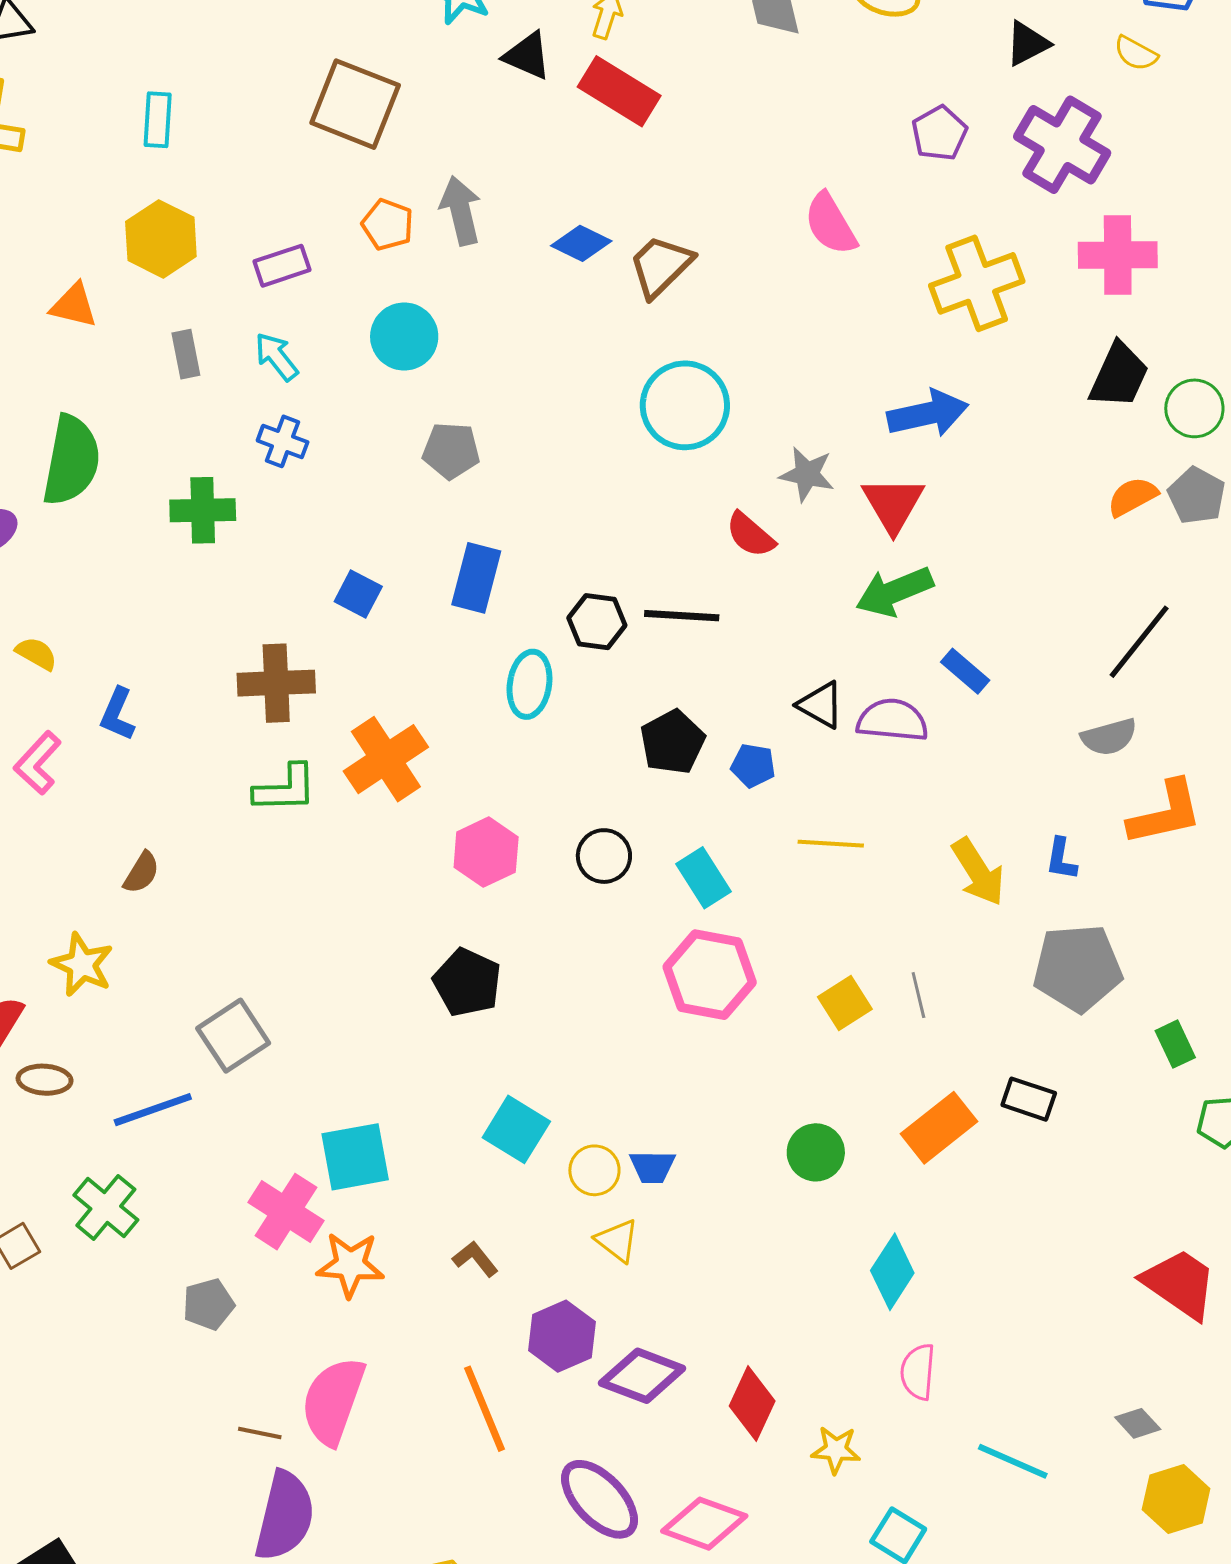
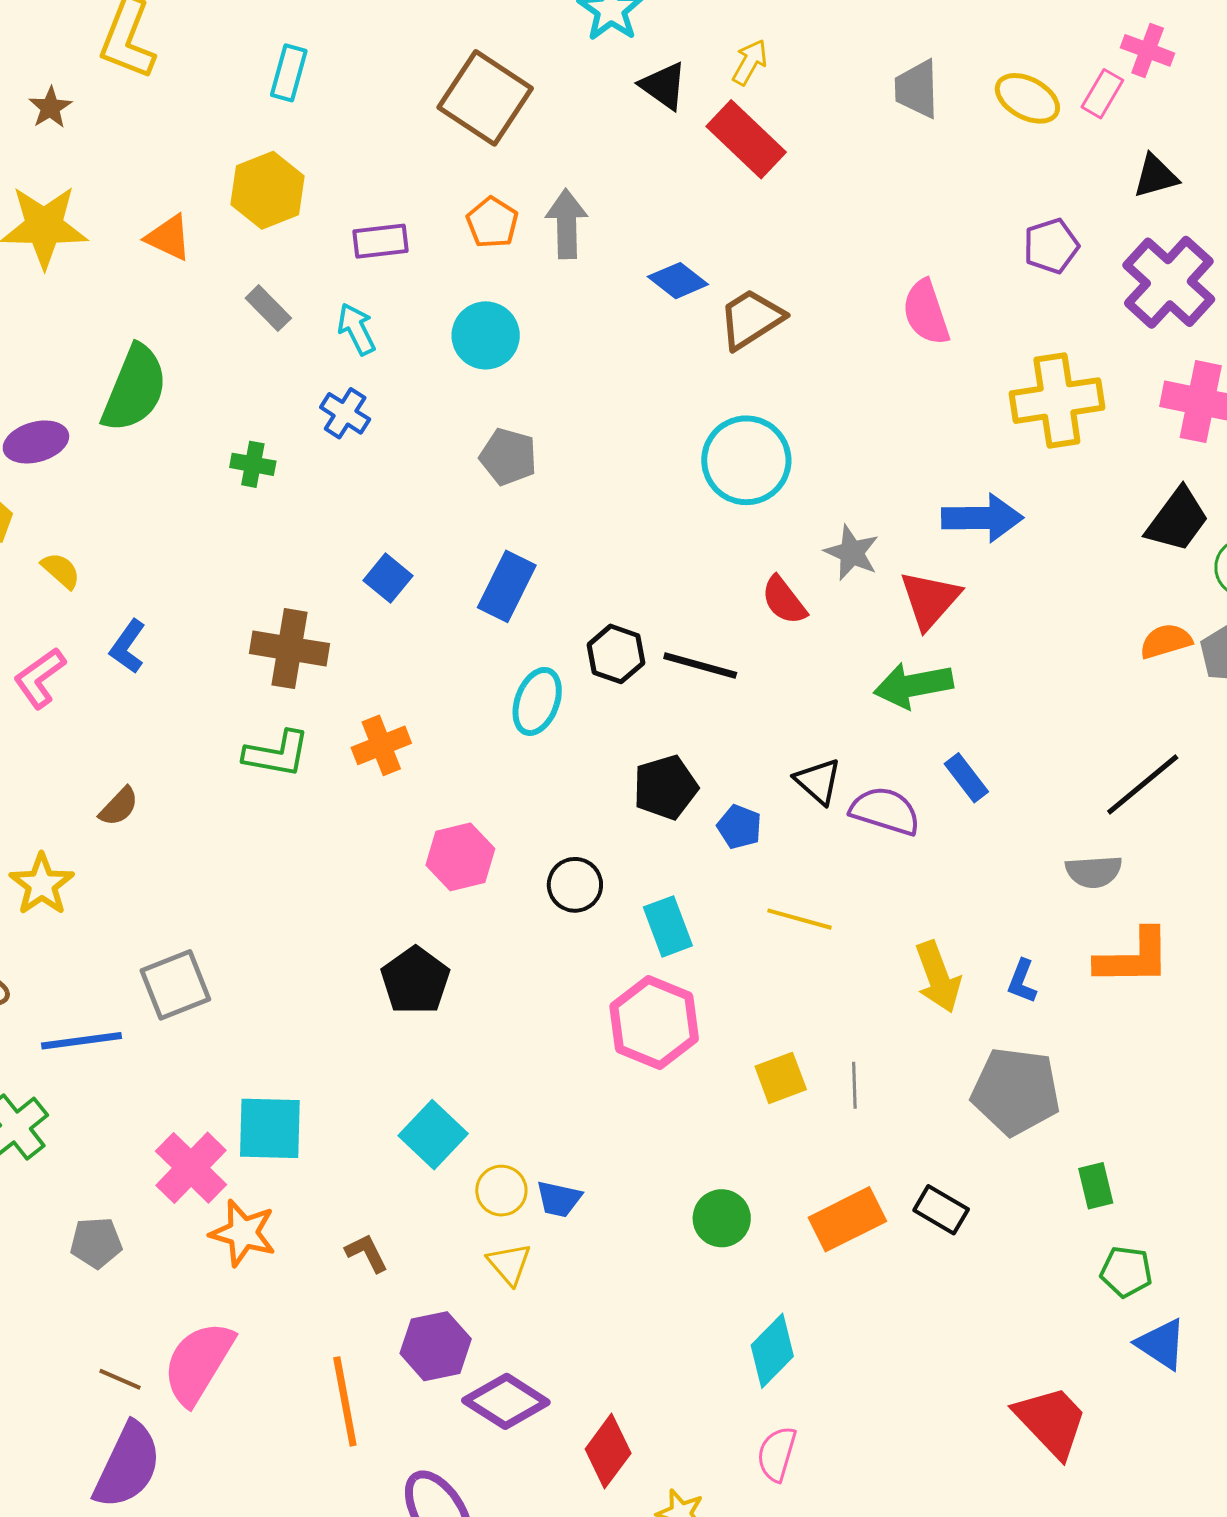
gray rectangle: (186, 354) -> (268, 308), turned -45
green cross: (203, 510) -> (253, 464), size x0.7
orange cross: (386, 759) -> (381, 745), size x0.7

